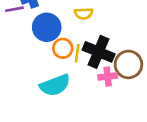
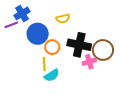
yellow line: (77, 53) -> (44, 64), moved
cyan semicircle: (55, 85) -> (52, 75), size x0.7

